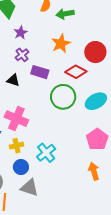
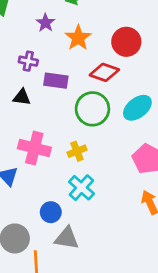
purple star: (21, 33) -> (45, 23), moved
purple cross: (22, 55) -> (28, 61), turned -32
yellow cross: (16, 146) -> (77, 151), moved

